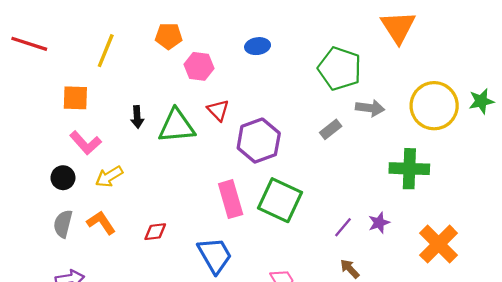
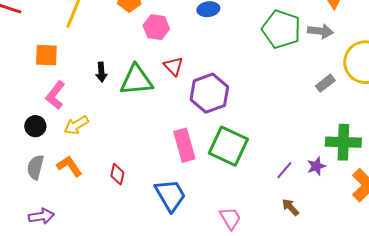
gray arrow: (370, 108) -> (320, 31), moved
gray rectangle: (331, 129) -> (325, 83), moved
pink L-shape: (85, 143) -> (55, 95), turned 80
green cross: (409, 169) -> (343, 142), moved
red diamond: (155, 232) -> (117, 174), turned -70

